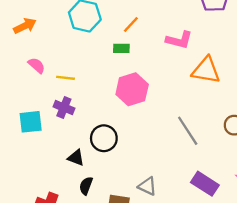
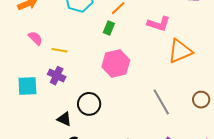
green rectangle: (121, 48) -> (109, 28), turned -72
orange triangle: (206, 70) -> (180, 51), turned -36

